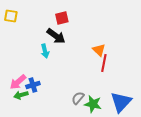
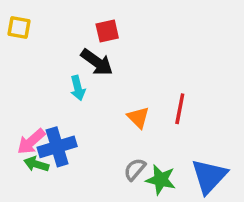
orange triangle: (99, 50) -> (138, 117), moved
blue cross: (33, 85) -> (57, 147), size x1.5
green arrow: (21, 95) -> (36, 164), turned 32

